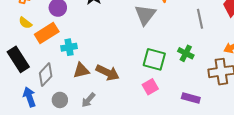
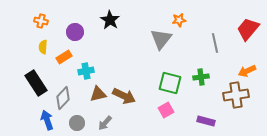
yellow semicircle: (25, 23) -> (43, 47), turned 56
orange rectangle: (47, 33) -> (64, 57), size x0.7
green cross: (186, 53) -> (201, 77), turned -35

